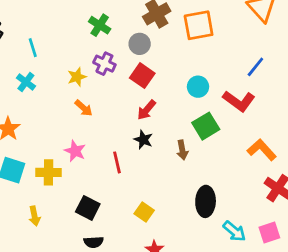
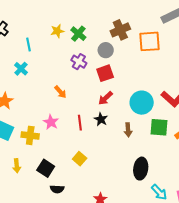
red square: (142, 76) -> (105, 73), turned 30
yellow star: (77, 77) -> (57, 31), moved
cyan circle: (198, 87) -> (142, 103), moved, size x1.5
green square: (206, 126) -> (159, 127), moved, turned 30
red line: (117, 162) -> (80, 123), moved
black square: (88, 208) -> (46, 168), moved
yellow square: (144, 212) -> (80, 159), moved

